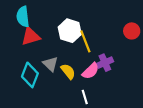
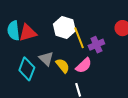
cyan semicircle: (23, 17) -> (13, 31), moved
purple cross: (105, 63) -> (96, 45), moved

